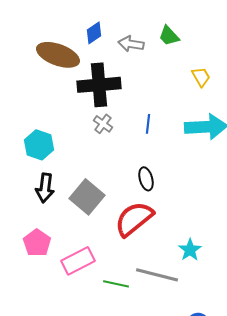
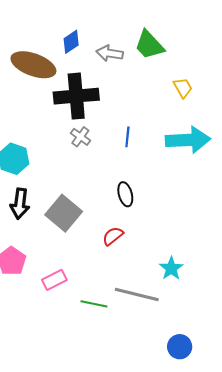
green trapezoid: (169, 36) -> (149, 45), size x1.4
red semicircle: (134, 219) -> (113, 236), size x0.5
pink rectangle: (78, 261) -> (54, 280), size x0.7

